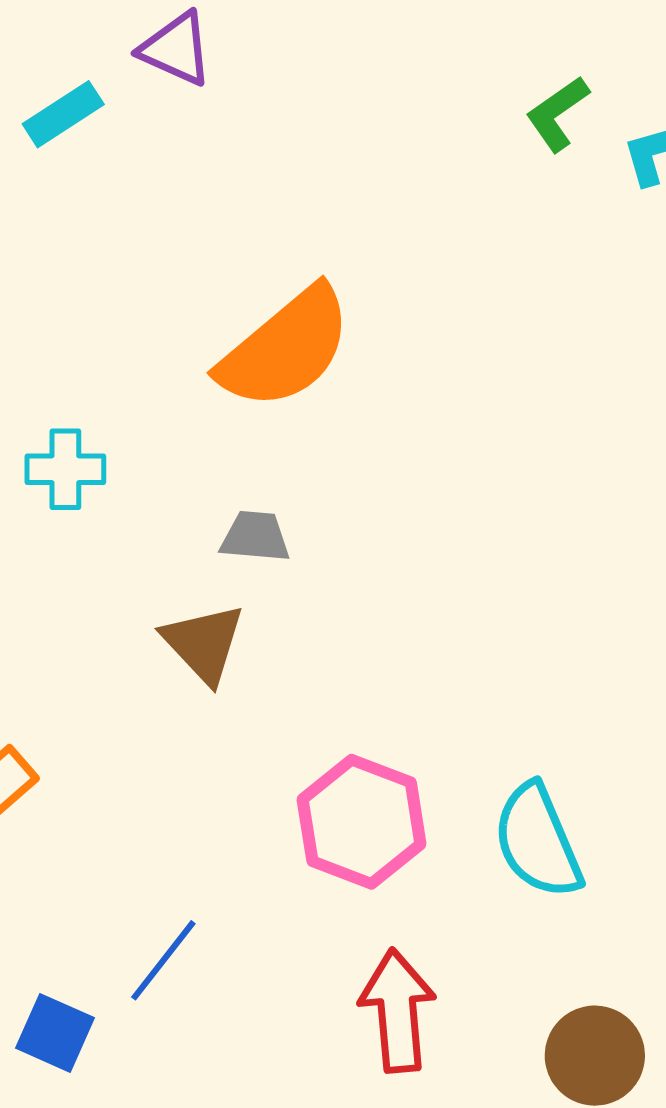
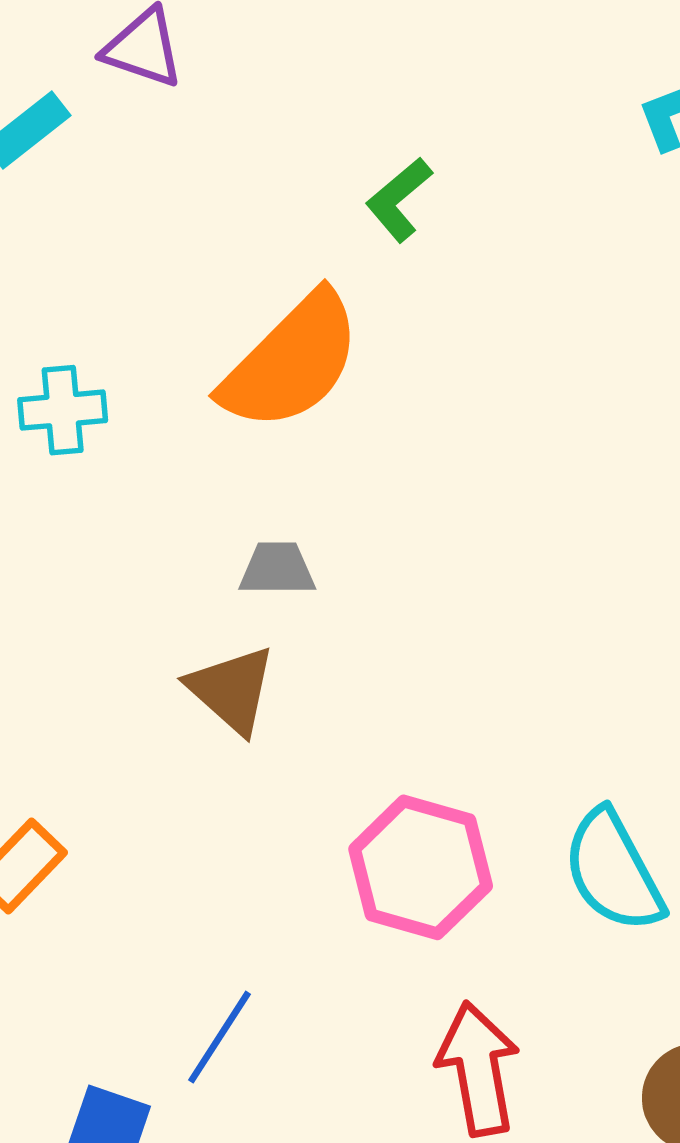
green L-shape: (557, 114) -> (399, 200), moved
cyan cross: (65, 469) -> (63, 410), moved

